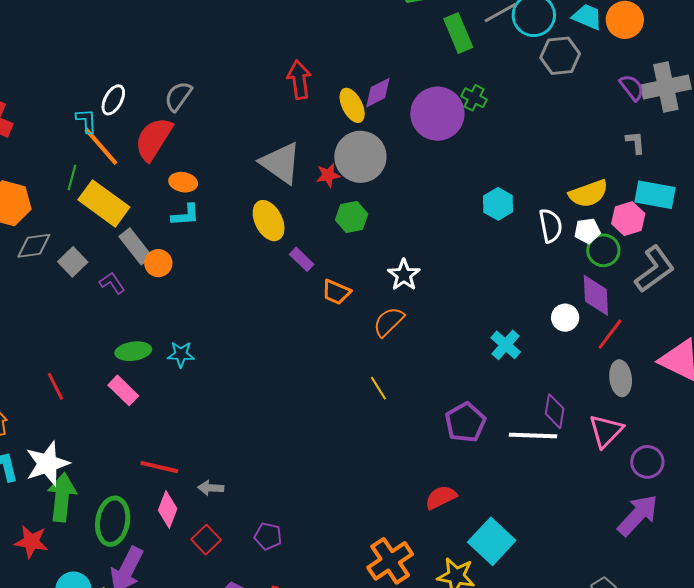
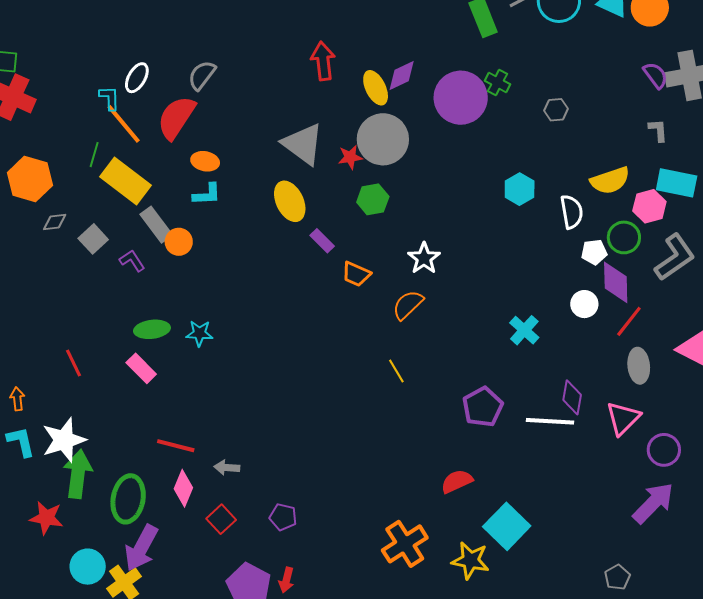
gray hexagon: (560, 56) -> (556, 110), moved, size x0.6
white pentagon: (587, 231) -> (594, 252), moved
gray diamond: (34, 246) -> (55, 222), size x0.7

